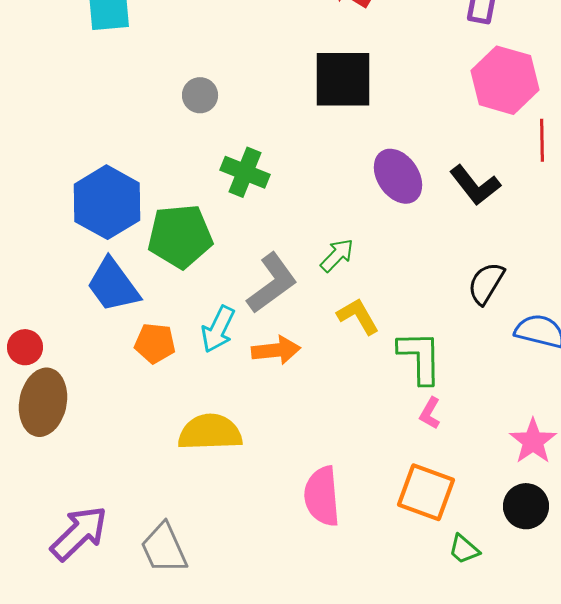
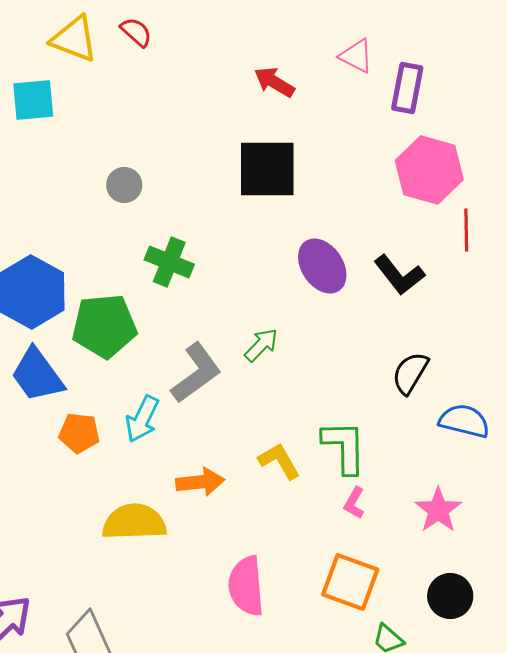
yellow L-shape: (358, 316) -> (279, 461), moved
orange arrow: (276, 350) -> (200, 482), moved
pink star: (533, 441) -> (438, 510), moved

